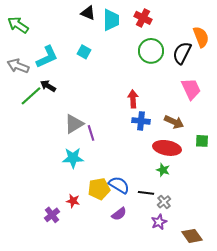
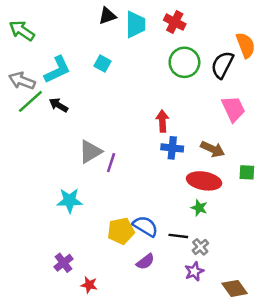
black triangle: (88, 13) -> (107, 16), turned -42
green line: (31, 96) -> (30, 101), moved
purple line: (91, 133) -> (111, 163), turned 35
cyan star: (73, 158) -> (70, 200), moved
red star: (73, 201) -> (89, 285), moved

